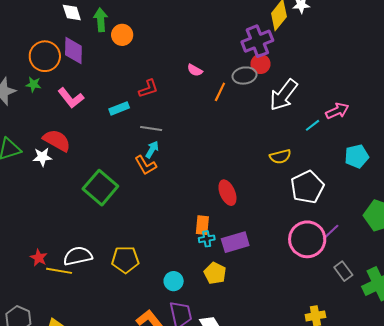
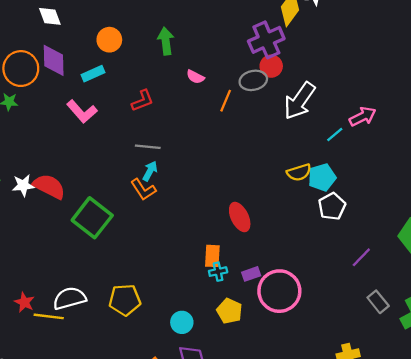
green arrow: (101, 20) -> (166, 41), moved
pink L-shape: (71, 98) -> (82, 111), moved
cyan rectangle: (119, 108) -> (93, 74), moved
red semicircle: (57, 140) -> (49, 186), moved
cyan pentagon: (357, 156) -> (322, 177), moved
white pentagon: (307, 187) -> (332, 206), size x0.7
pink circle: (307, 239) -> (279, 291), moved
purple rectangle: (235, 242) -> (251, 274), size x0.6

